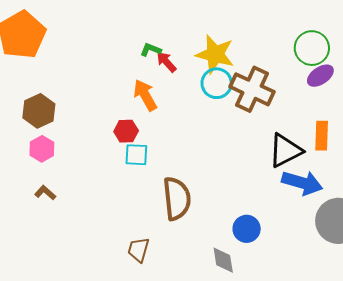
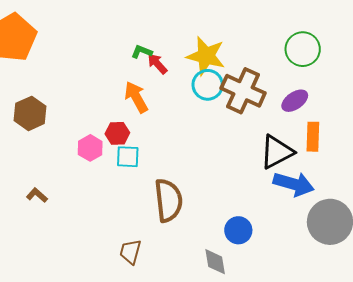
purple ellipse: (320, 76) -> (295, 101), moved
pink hexagon: (42, 149) -> (90, 148), moved

